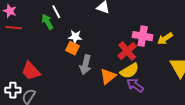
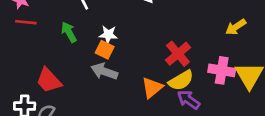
green arrow: (47, 22) -> (69, 32), moved
pink cross: (143, 36) -> (222, 70), moved
yellow arrow: (165, 39) -> (236, 27), moved
gray arrow: (85, 65) -> (104, 71), moved, turned 96

